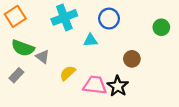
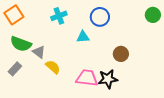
cyan cross: (64, 17) -> (59, 16), size x0.7
green circle: (161, 27) -> (153, 15), moved
yellow semicircle: (68, 73) -> (53, 67), moved, turned 84
black star: (118, 86) -> (108, 79), turned 30

